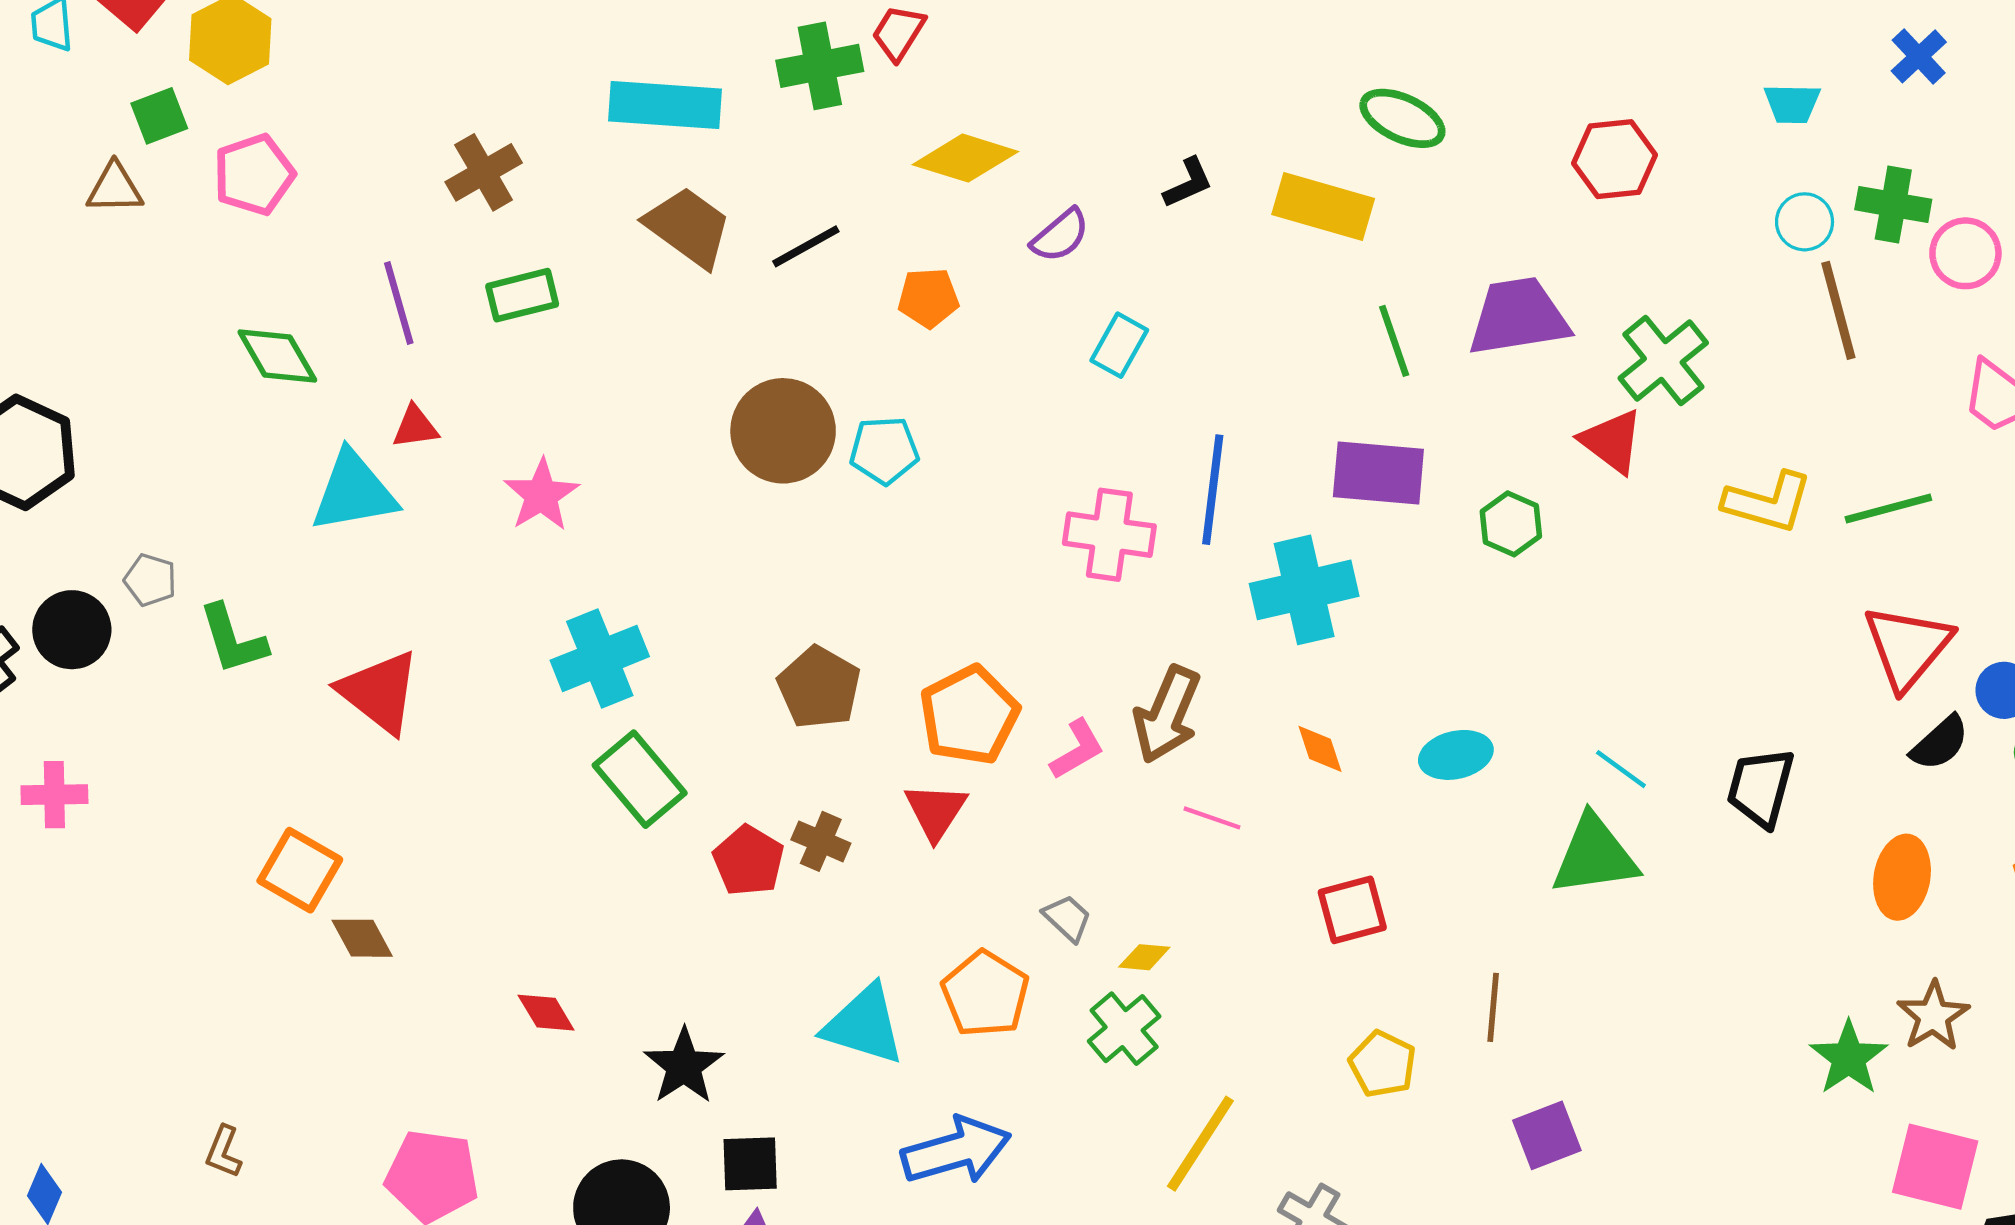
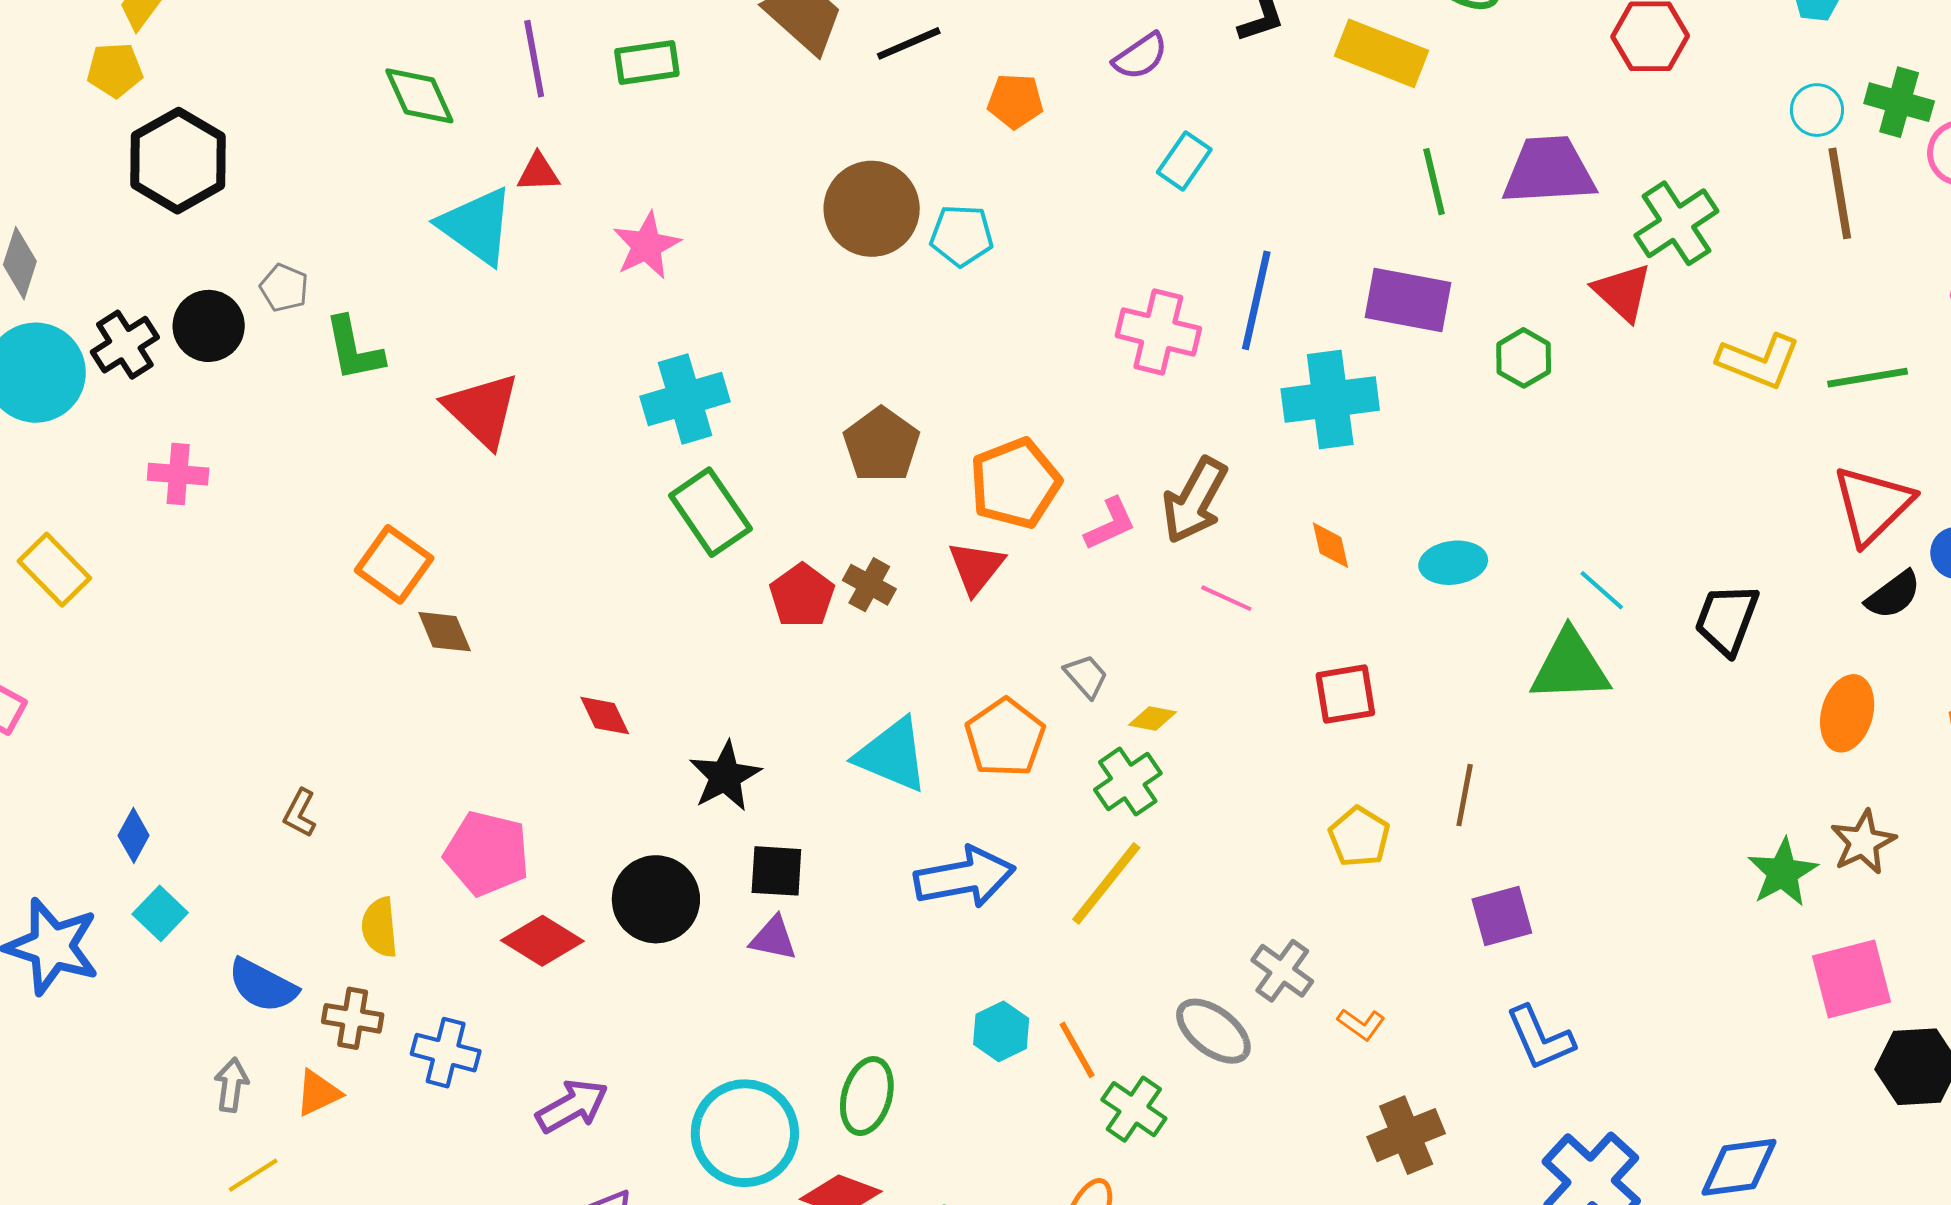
cyan triangle: (354, 492) -> (477, 226), turned 40
yellow line: (1200, 1144) -> (1106, 883), moved
pink square: (1935, 1167) -> (1851, 979), turned -34

